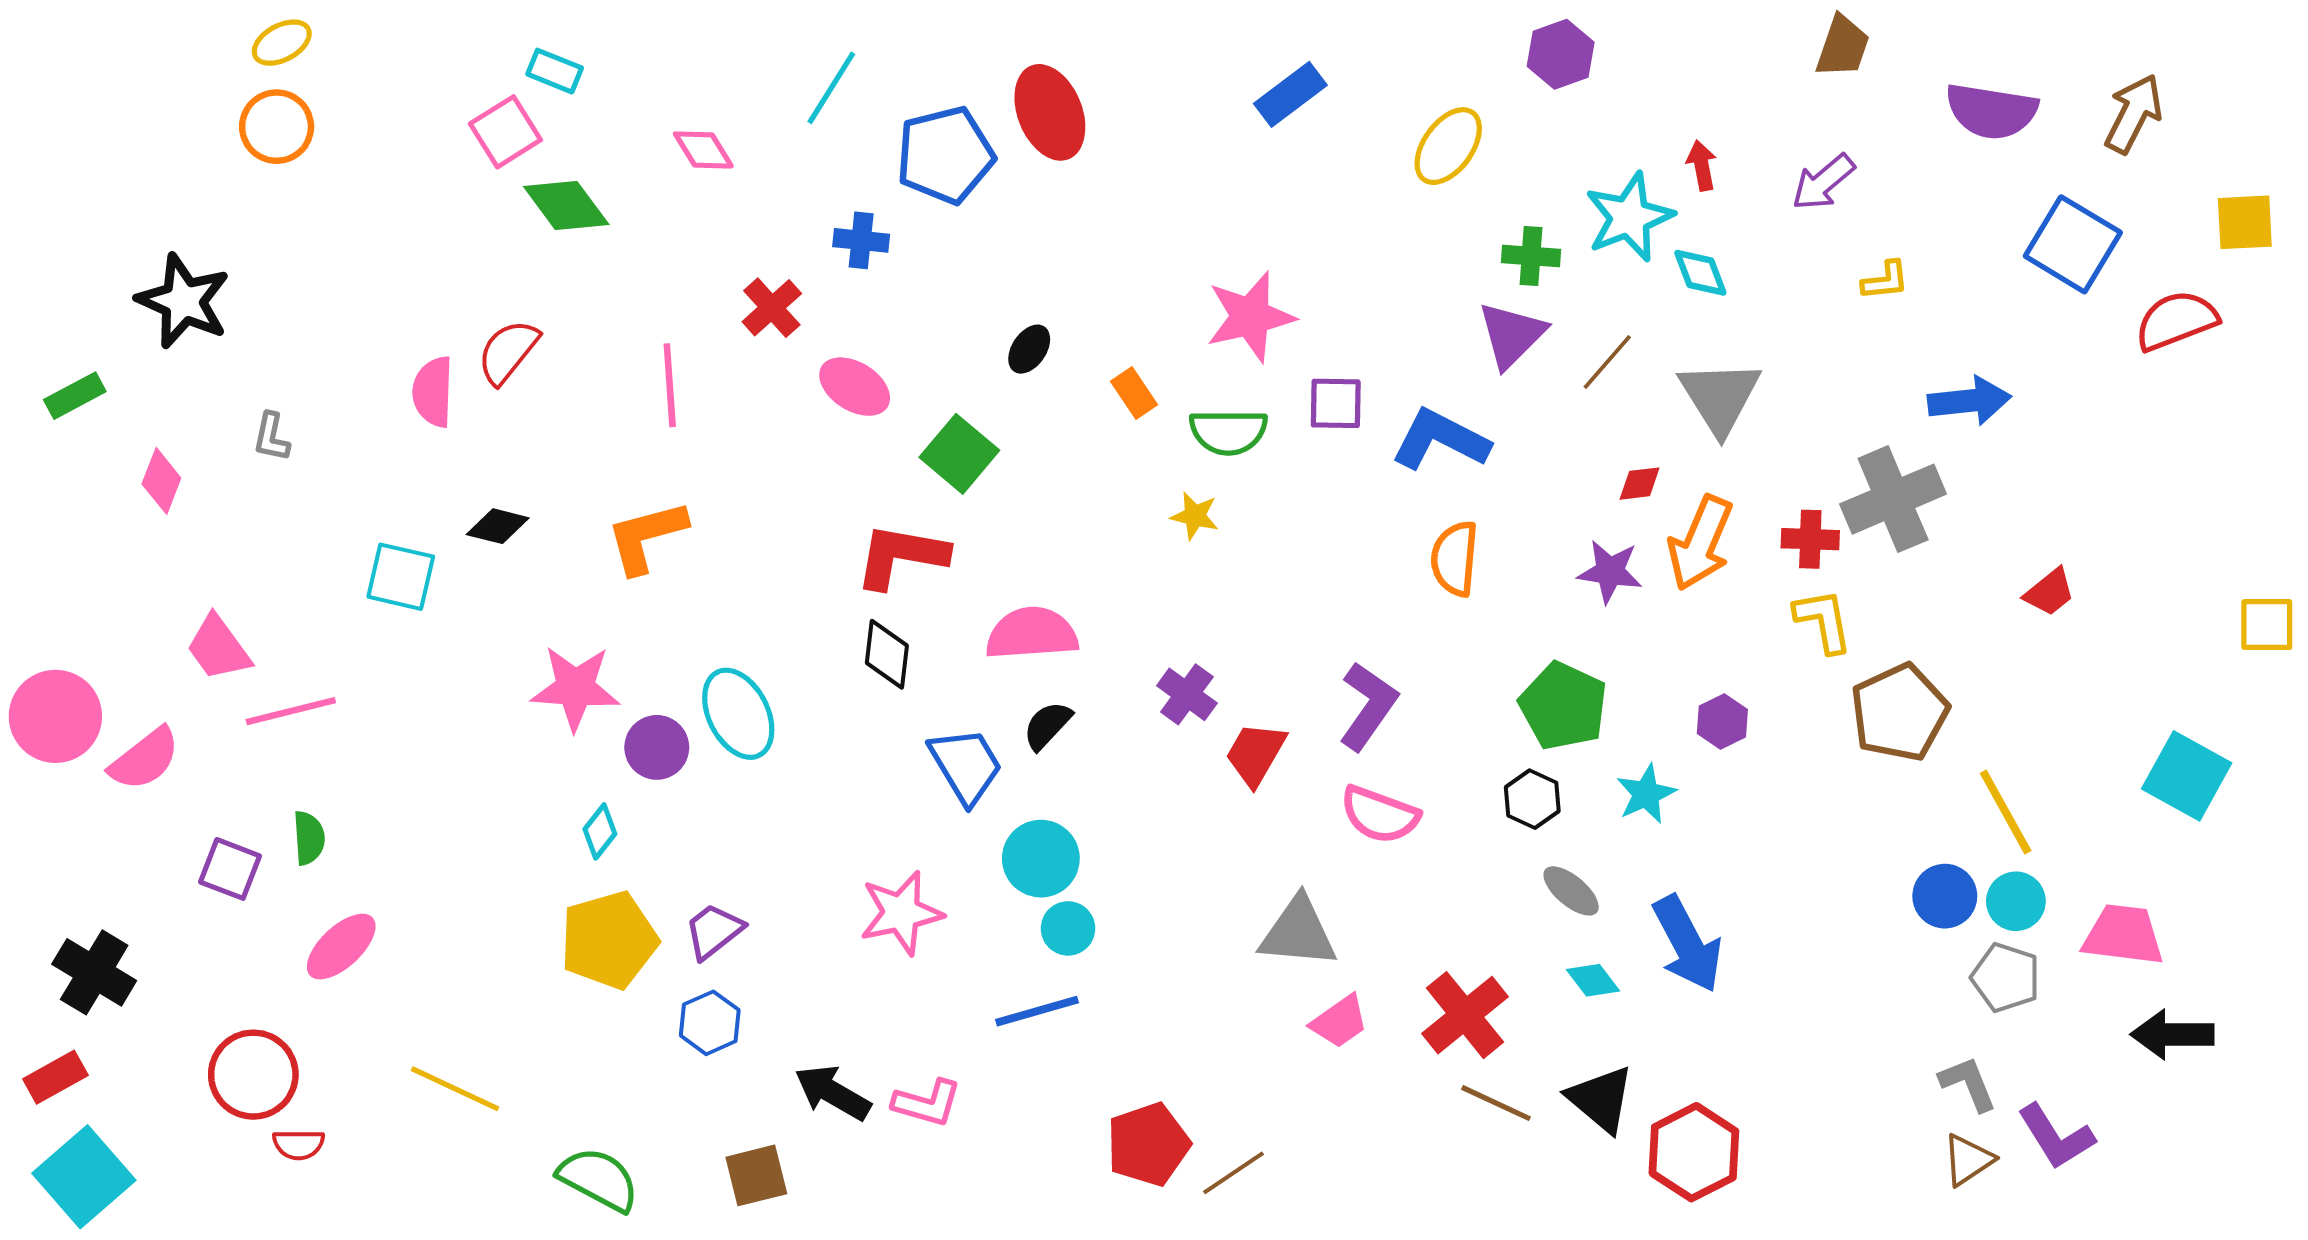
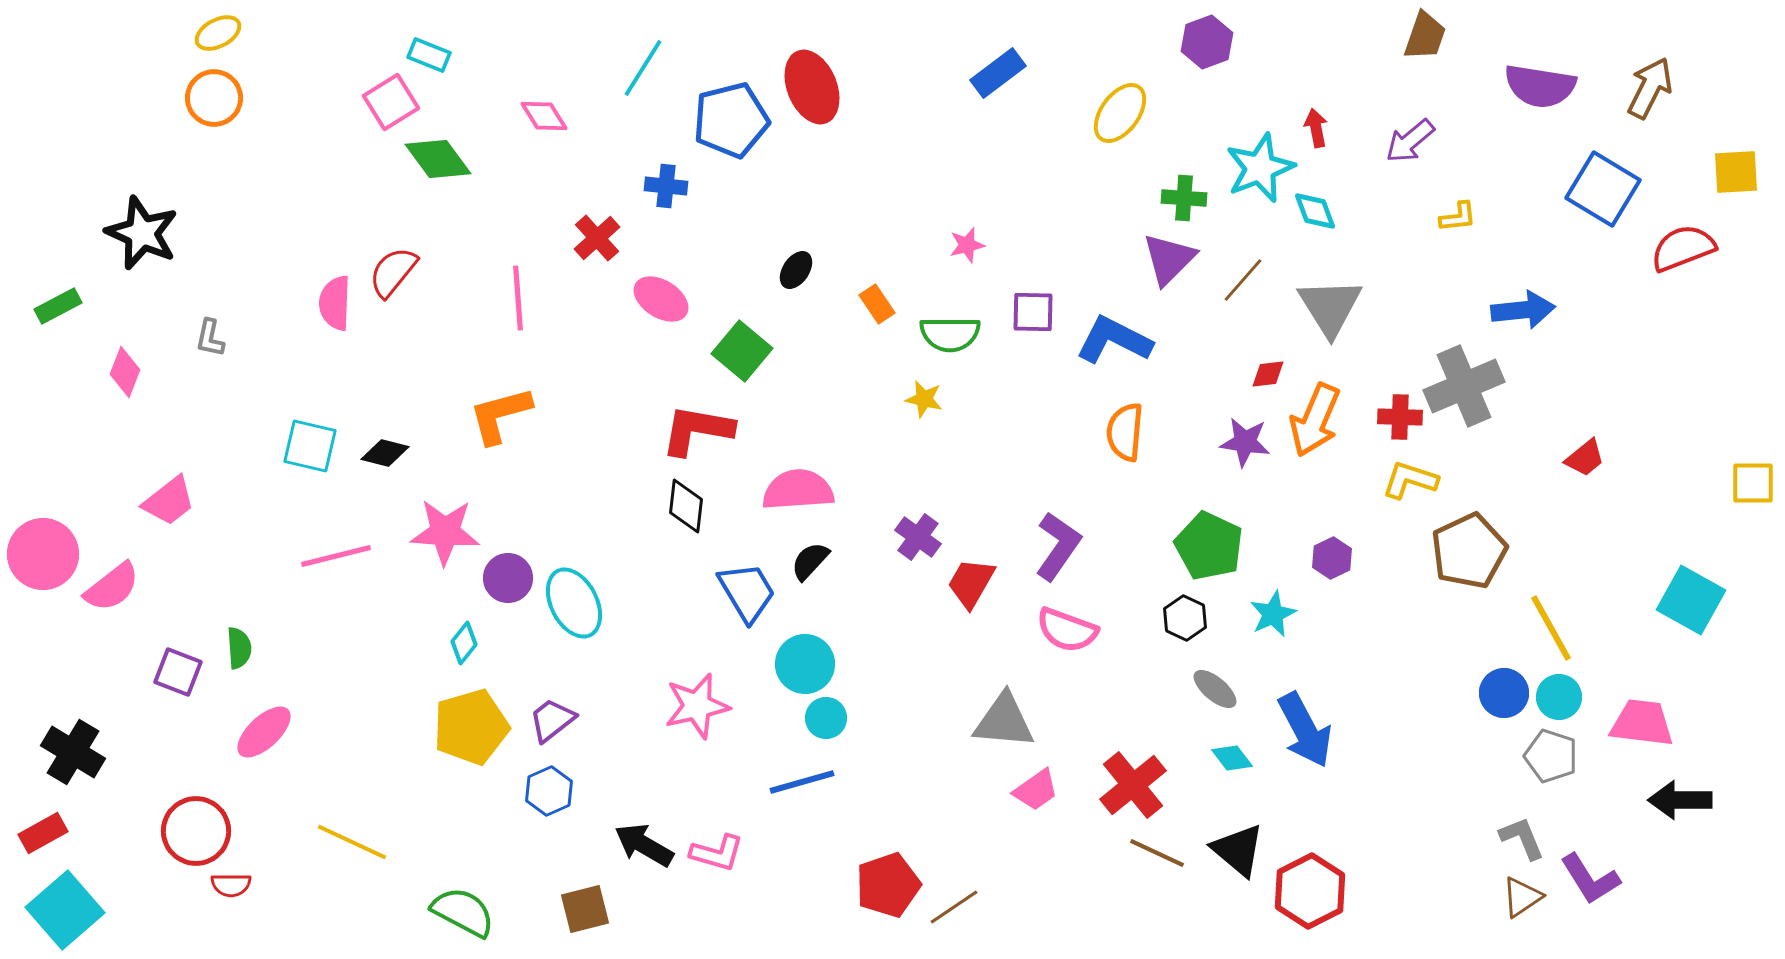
pink star: (1250, 317) -> (967, 245), size x0.5
black diamond: (498, 526) -> (385, 453), moved
yellow L-shape: (1823, 621) -> (1410, 480), turned -62
pink trapezoid: (218, 648) -> (169, 501), turned -92
pink line: (291, 711) -> (336, 556), moved
cyan ellipse: (738, 714) -> (574, 603), moved

